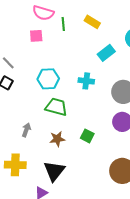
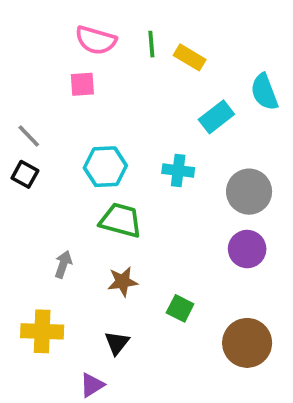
green line: (63, 24) -> (151, 44), moved
green square: (87, 136) -> (180, 308), moved
black triangle: (54, 171) -> (117, 343), size x0.6

